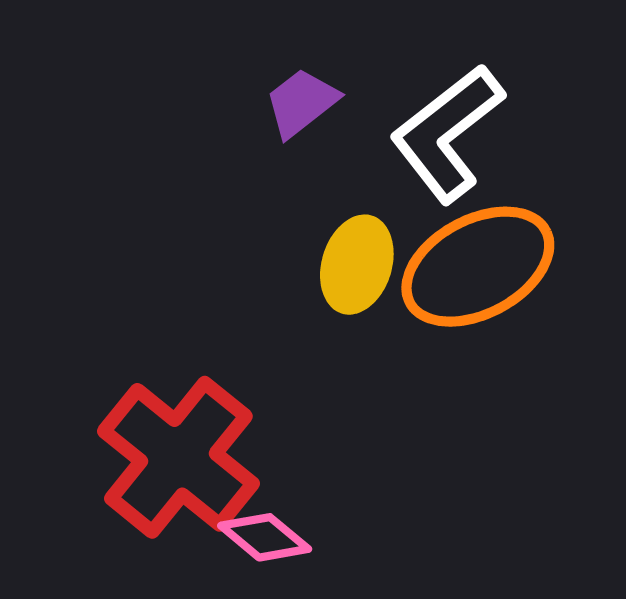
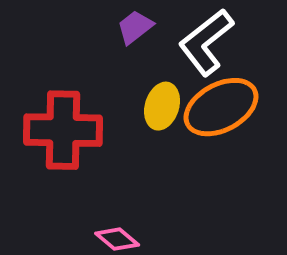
red cross: (178, 457) -> (63, 130), moved, turned -38

